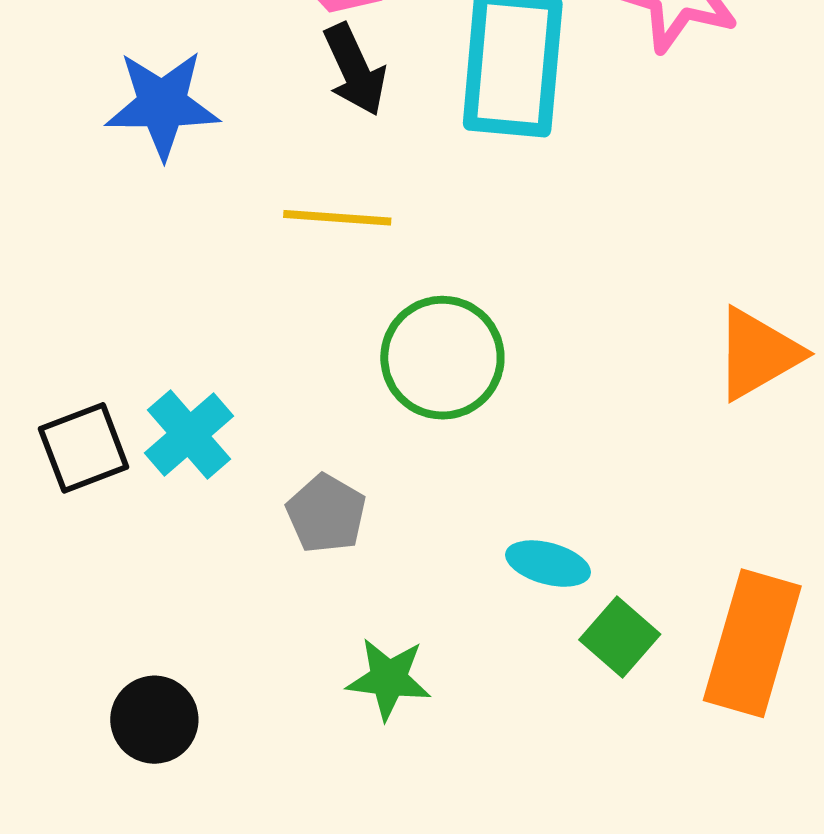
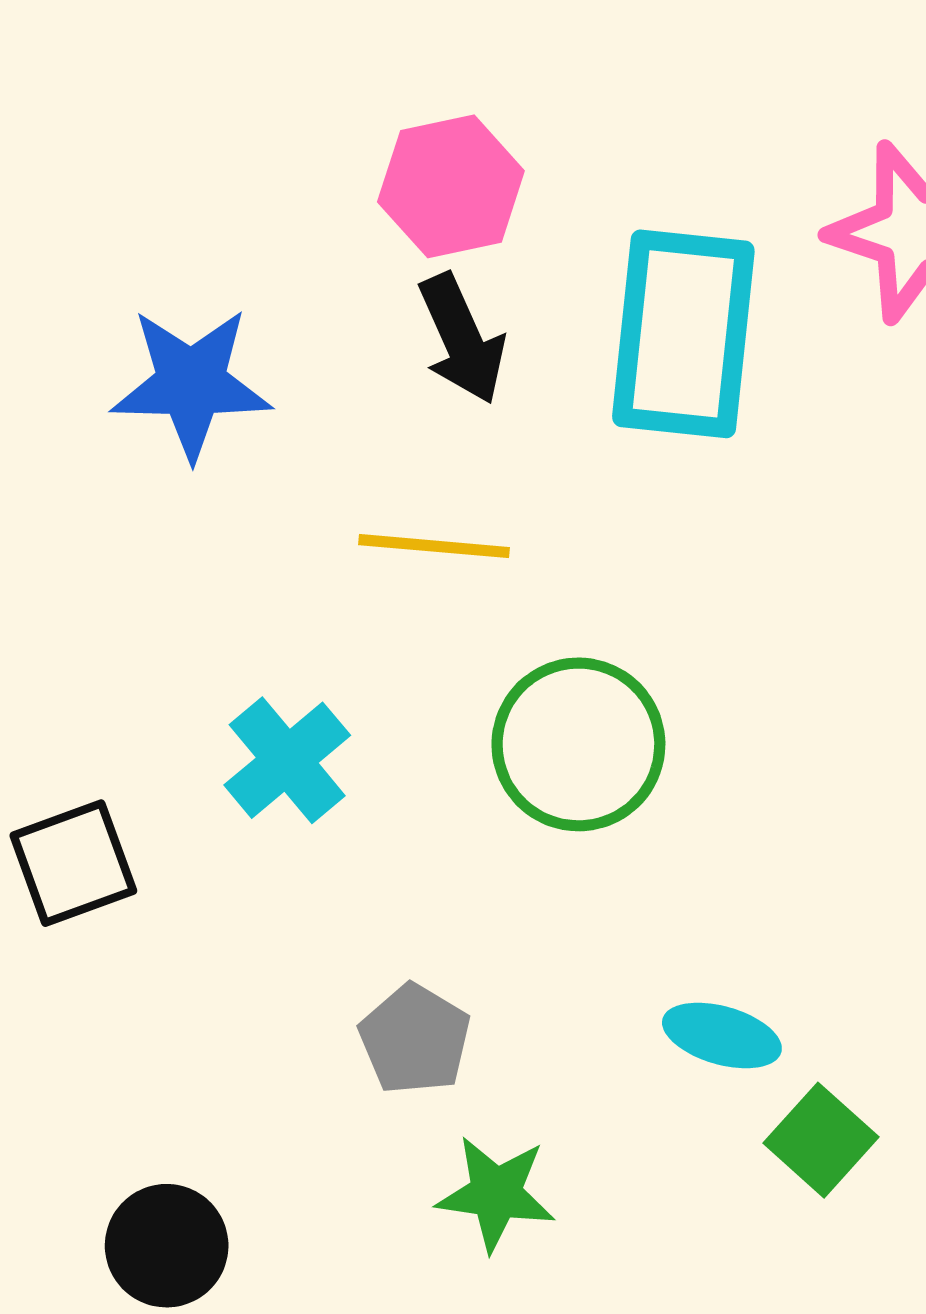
cyan cross: (189, 435) -> (287, 760), moved
gray pentagon: (326, 514) -> (415, 1039), moved

